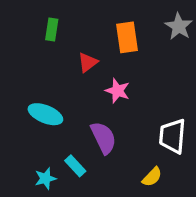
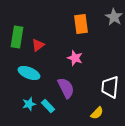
green rectangle: (52, 30) -> (17, 37), moved, size x1.5
red triangle: (88, 62) -> (38, 45), moved
cyan star: (45, 178) -> (29, 104), moved

